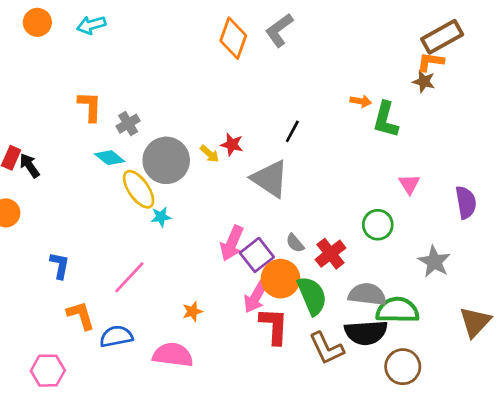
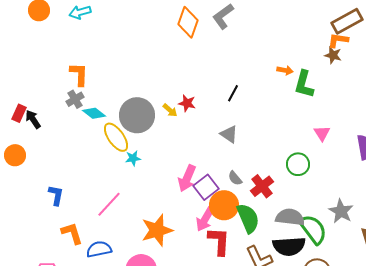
gray cross: (128, 124) -> (75, 99), moved
gray triangle: (270, 179) -> (229, 134), moved, size x0.6
gray star: (434, 262) -> (341, 211), moved
green semicircle: (397, 310) -> (313, 229), turned 52
orange star: (192, 311) -> (157, 230), size x2.0

